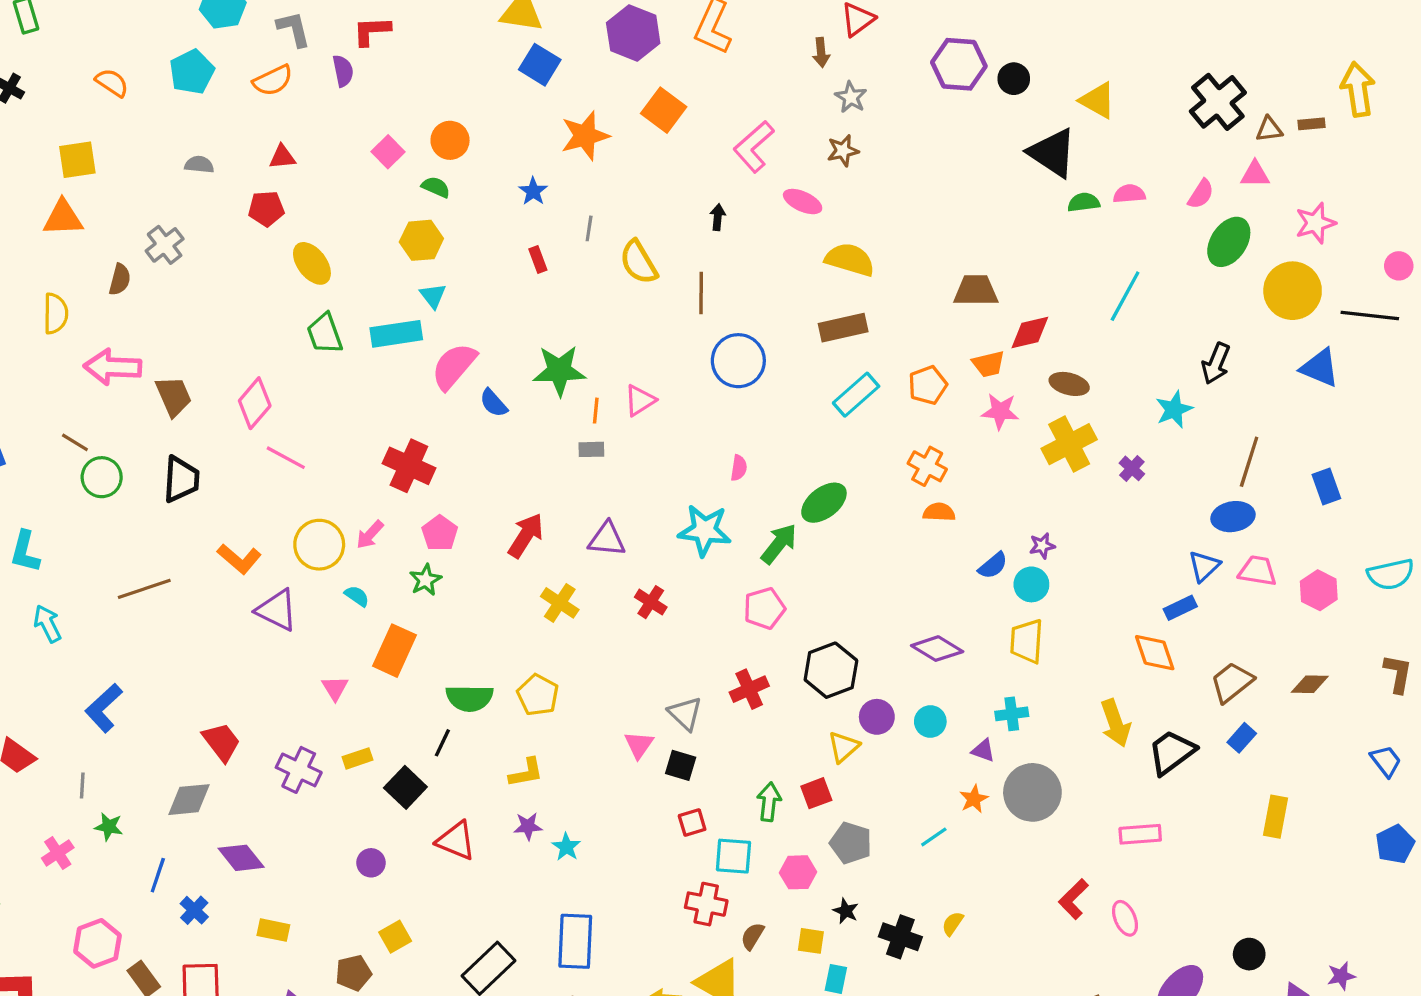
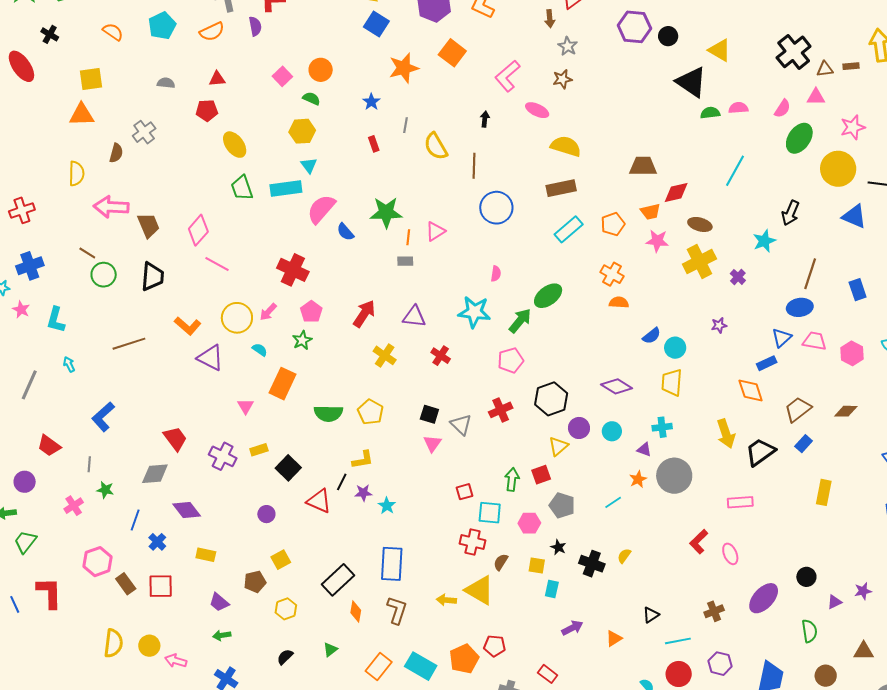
purple star: (1042, 546) -> (719, 325), moved
cyan arrow: (47, 624) -> (69, 364), size x0.7
black line: (442, 743) -> (342, 482), moved
black square: (681, 765) -> (429, 414), moved

